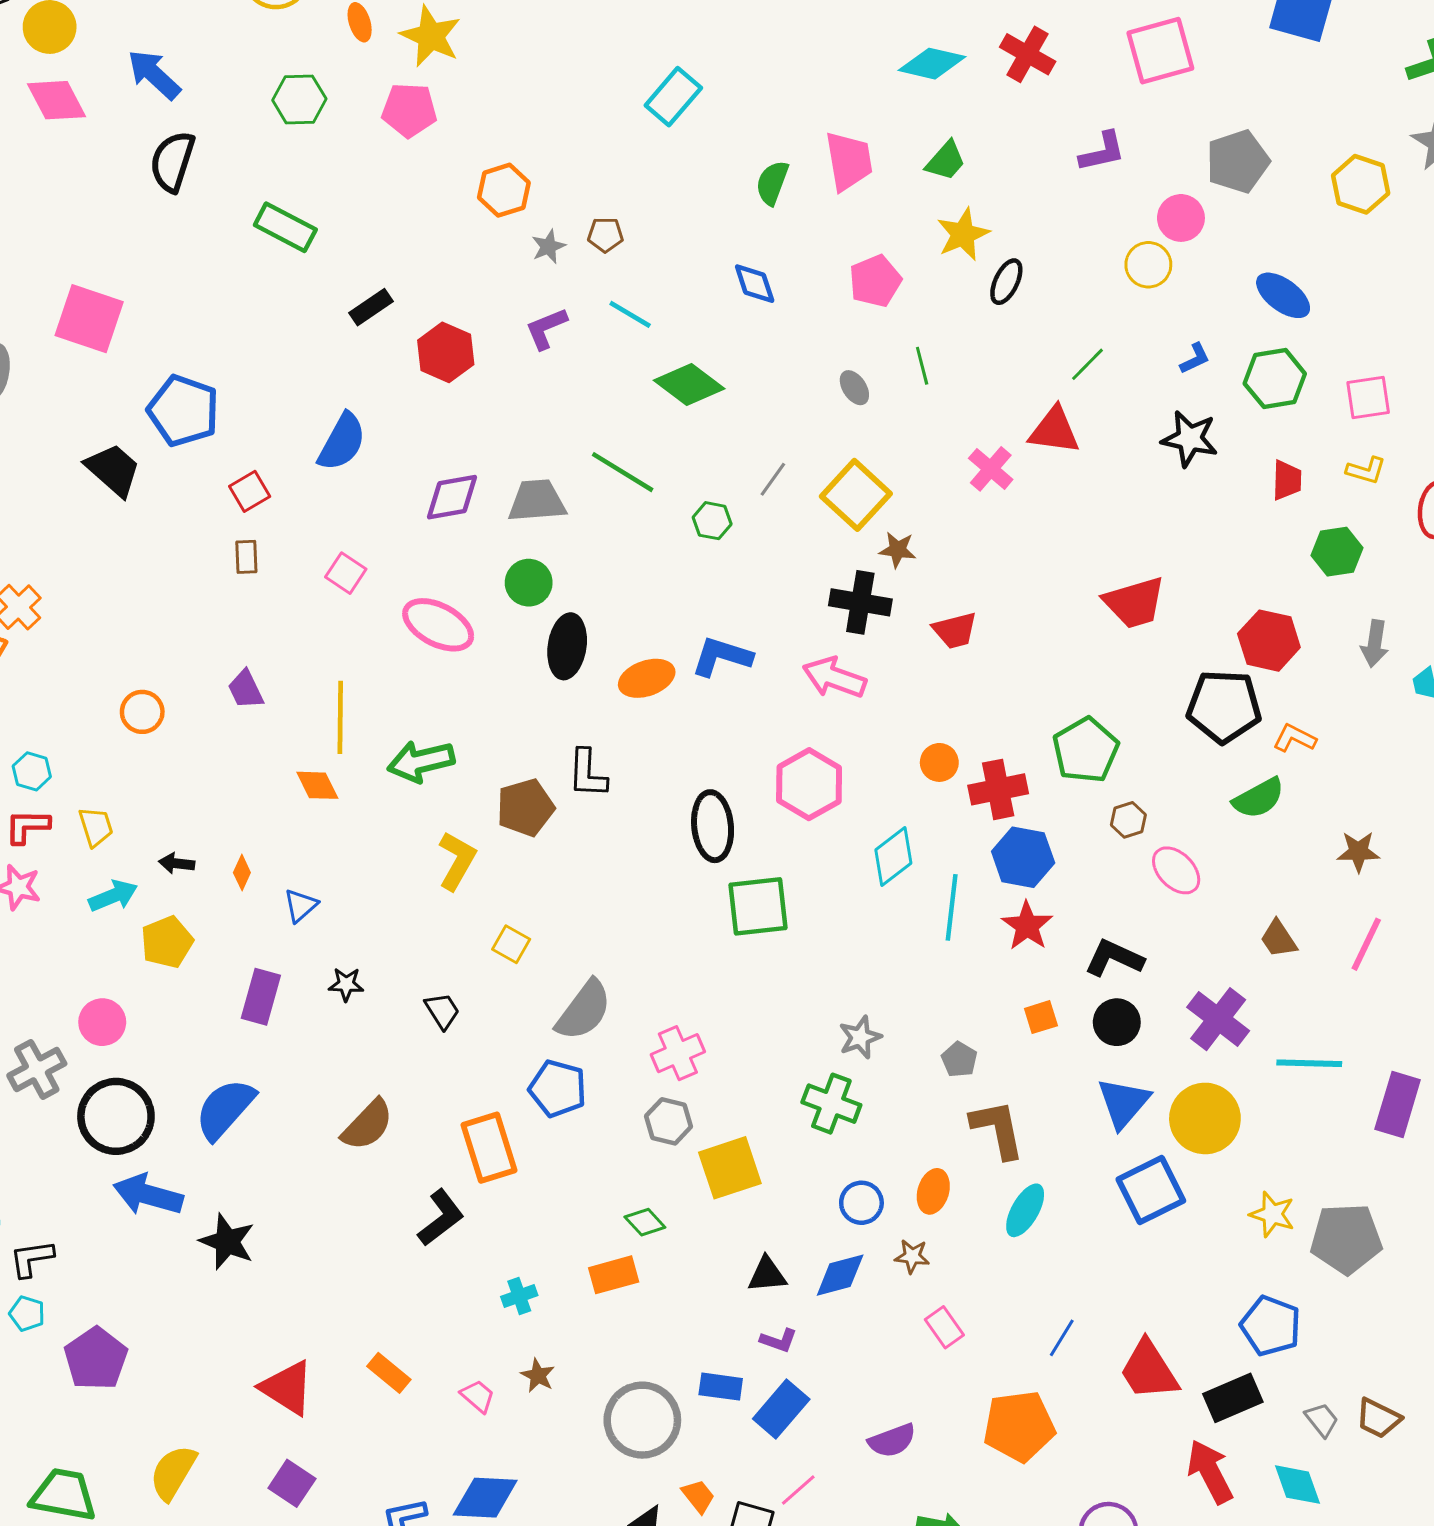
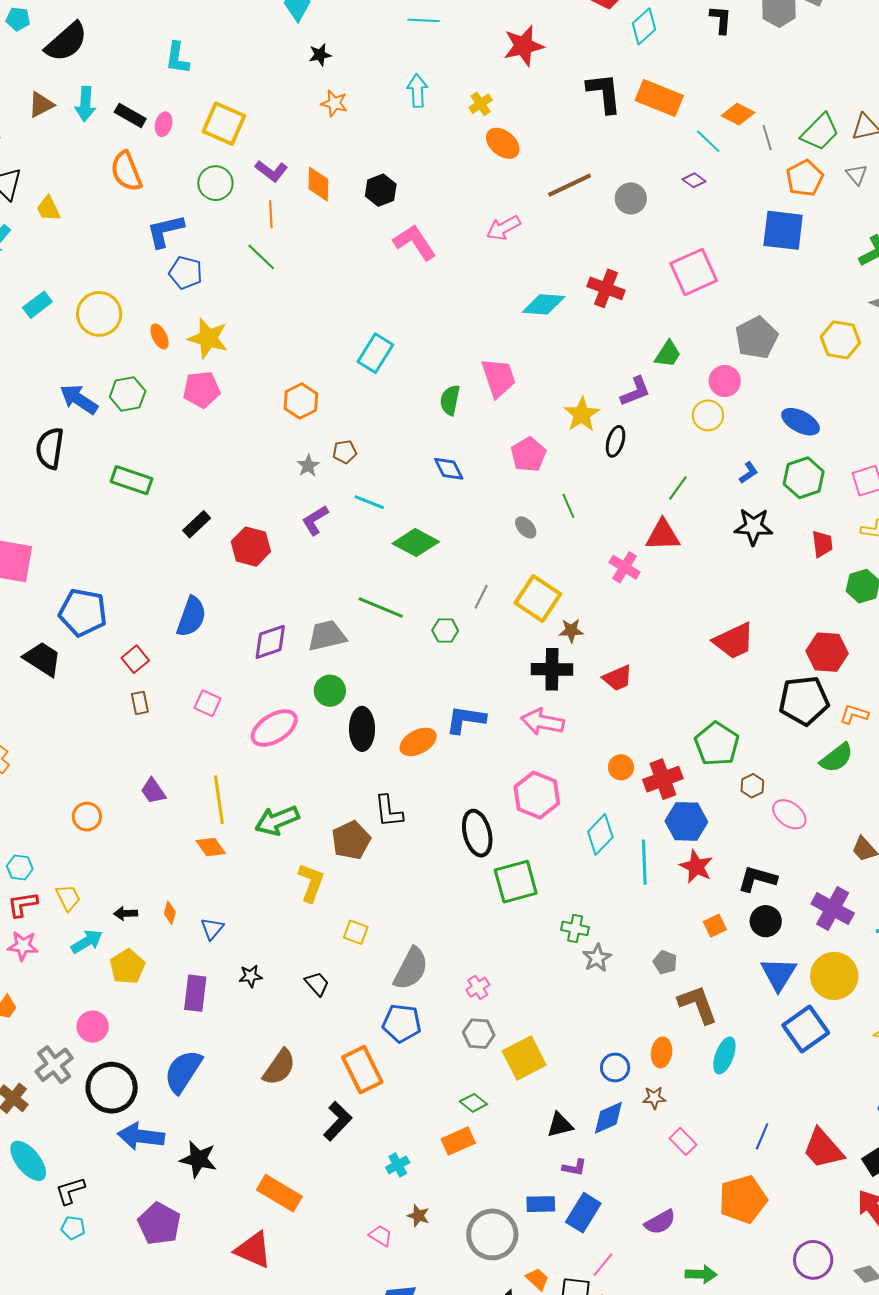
blue arrow: (154, 75) -> (79, 399), moved
purple L-shape: (1102, 152) -> (635, 391), moved
green trapezoid: (946, 161) -> (668, 354), moved
orange hexagon: (504, 190) -> (301, 401), moved
pink ellipse: (438, 625) -> (274, 728), turned -51
pink cross: (678, 1053) -> (478, 987), size x0.7
green cross: (831, 1104) -> (575, 928), moved, size x0.7
purple pentagon: (96, 1359) -> (159, 1224), moved
orange rectangle: (389, 1373) -> (279, 1193), moved, size x1.5

